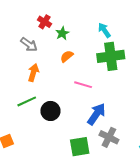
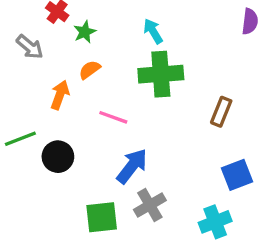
orange arrow: (33, 73) -> (60, 95), moved
gray cross: (109, 137) -> (150, 205), turned 30

